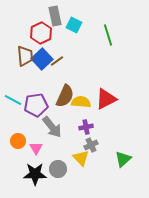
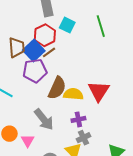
cyan square: (74, 25) -> (67, 25), moved
red hexagon: (41, 33) -> (45, 35), moved
red triangle: (106, 99) -> (99, 91), turned -30
purple pentagon: (36, 105) -> (35, 71), moved

